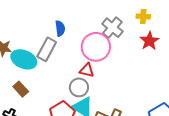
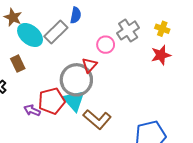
pink circle: (96, 47) -> (106, 45), size x0.6
red triangle: (87, 70) -> (89, 65), turned 42
gray circle: (79, 87) -> (76, 80), size x1.6

